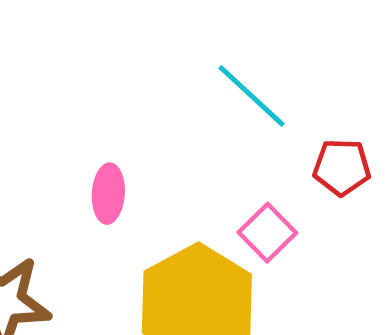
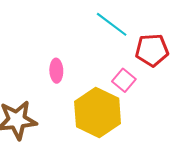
red pentagon: (342, 167) -> (152, 50), size x1.4

